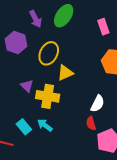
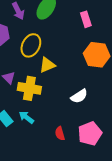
white semicircle: (97, 104) -> (79, 96), turned 30
red semicircle: (91, 123) -> (60, 133), moved

